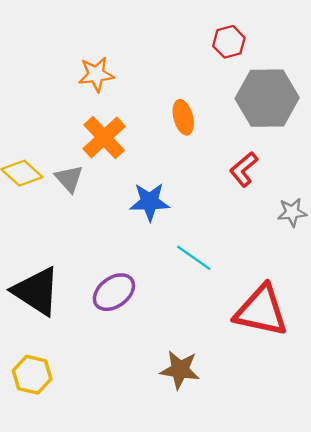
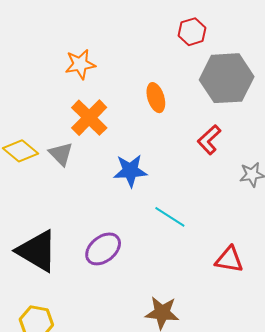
red triangle: (261, 311) -> (229, 260), size x0.6

